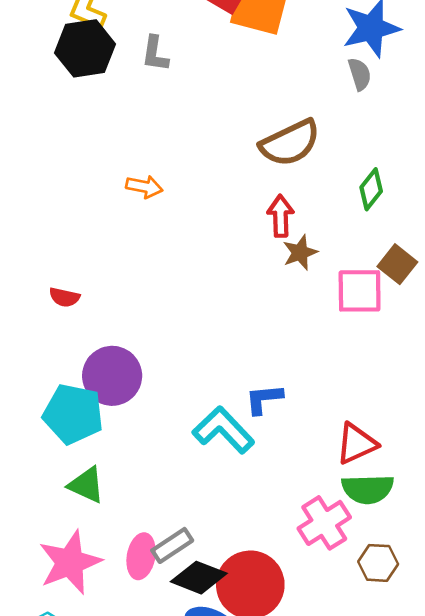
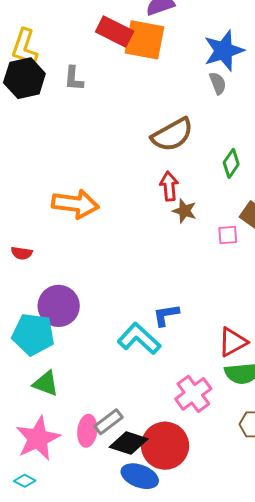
orange arrow: (144, 187) -> (75, 204), moved, size x1.8
brown star: (300, 253) -> (184, 211), turned -30
pink square: (360, 291) -> (228, 235), size x0.6
pink cross: (324, 523) -> (193, 394), moved

